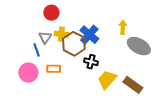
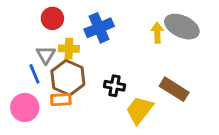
blue cross: (89, 35) -> (99, 28), moved, turned 30
brown hexagon: (74, 44) -> (68, 78), moved
gray ellipse: (139, 46) -> (182, 27), moved
brown rectangle: (133, 85) -> (174, 89), moved

